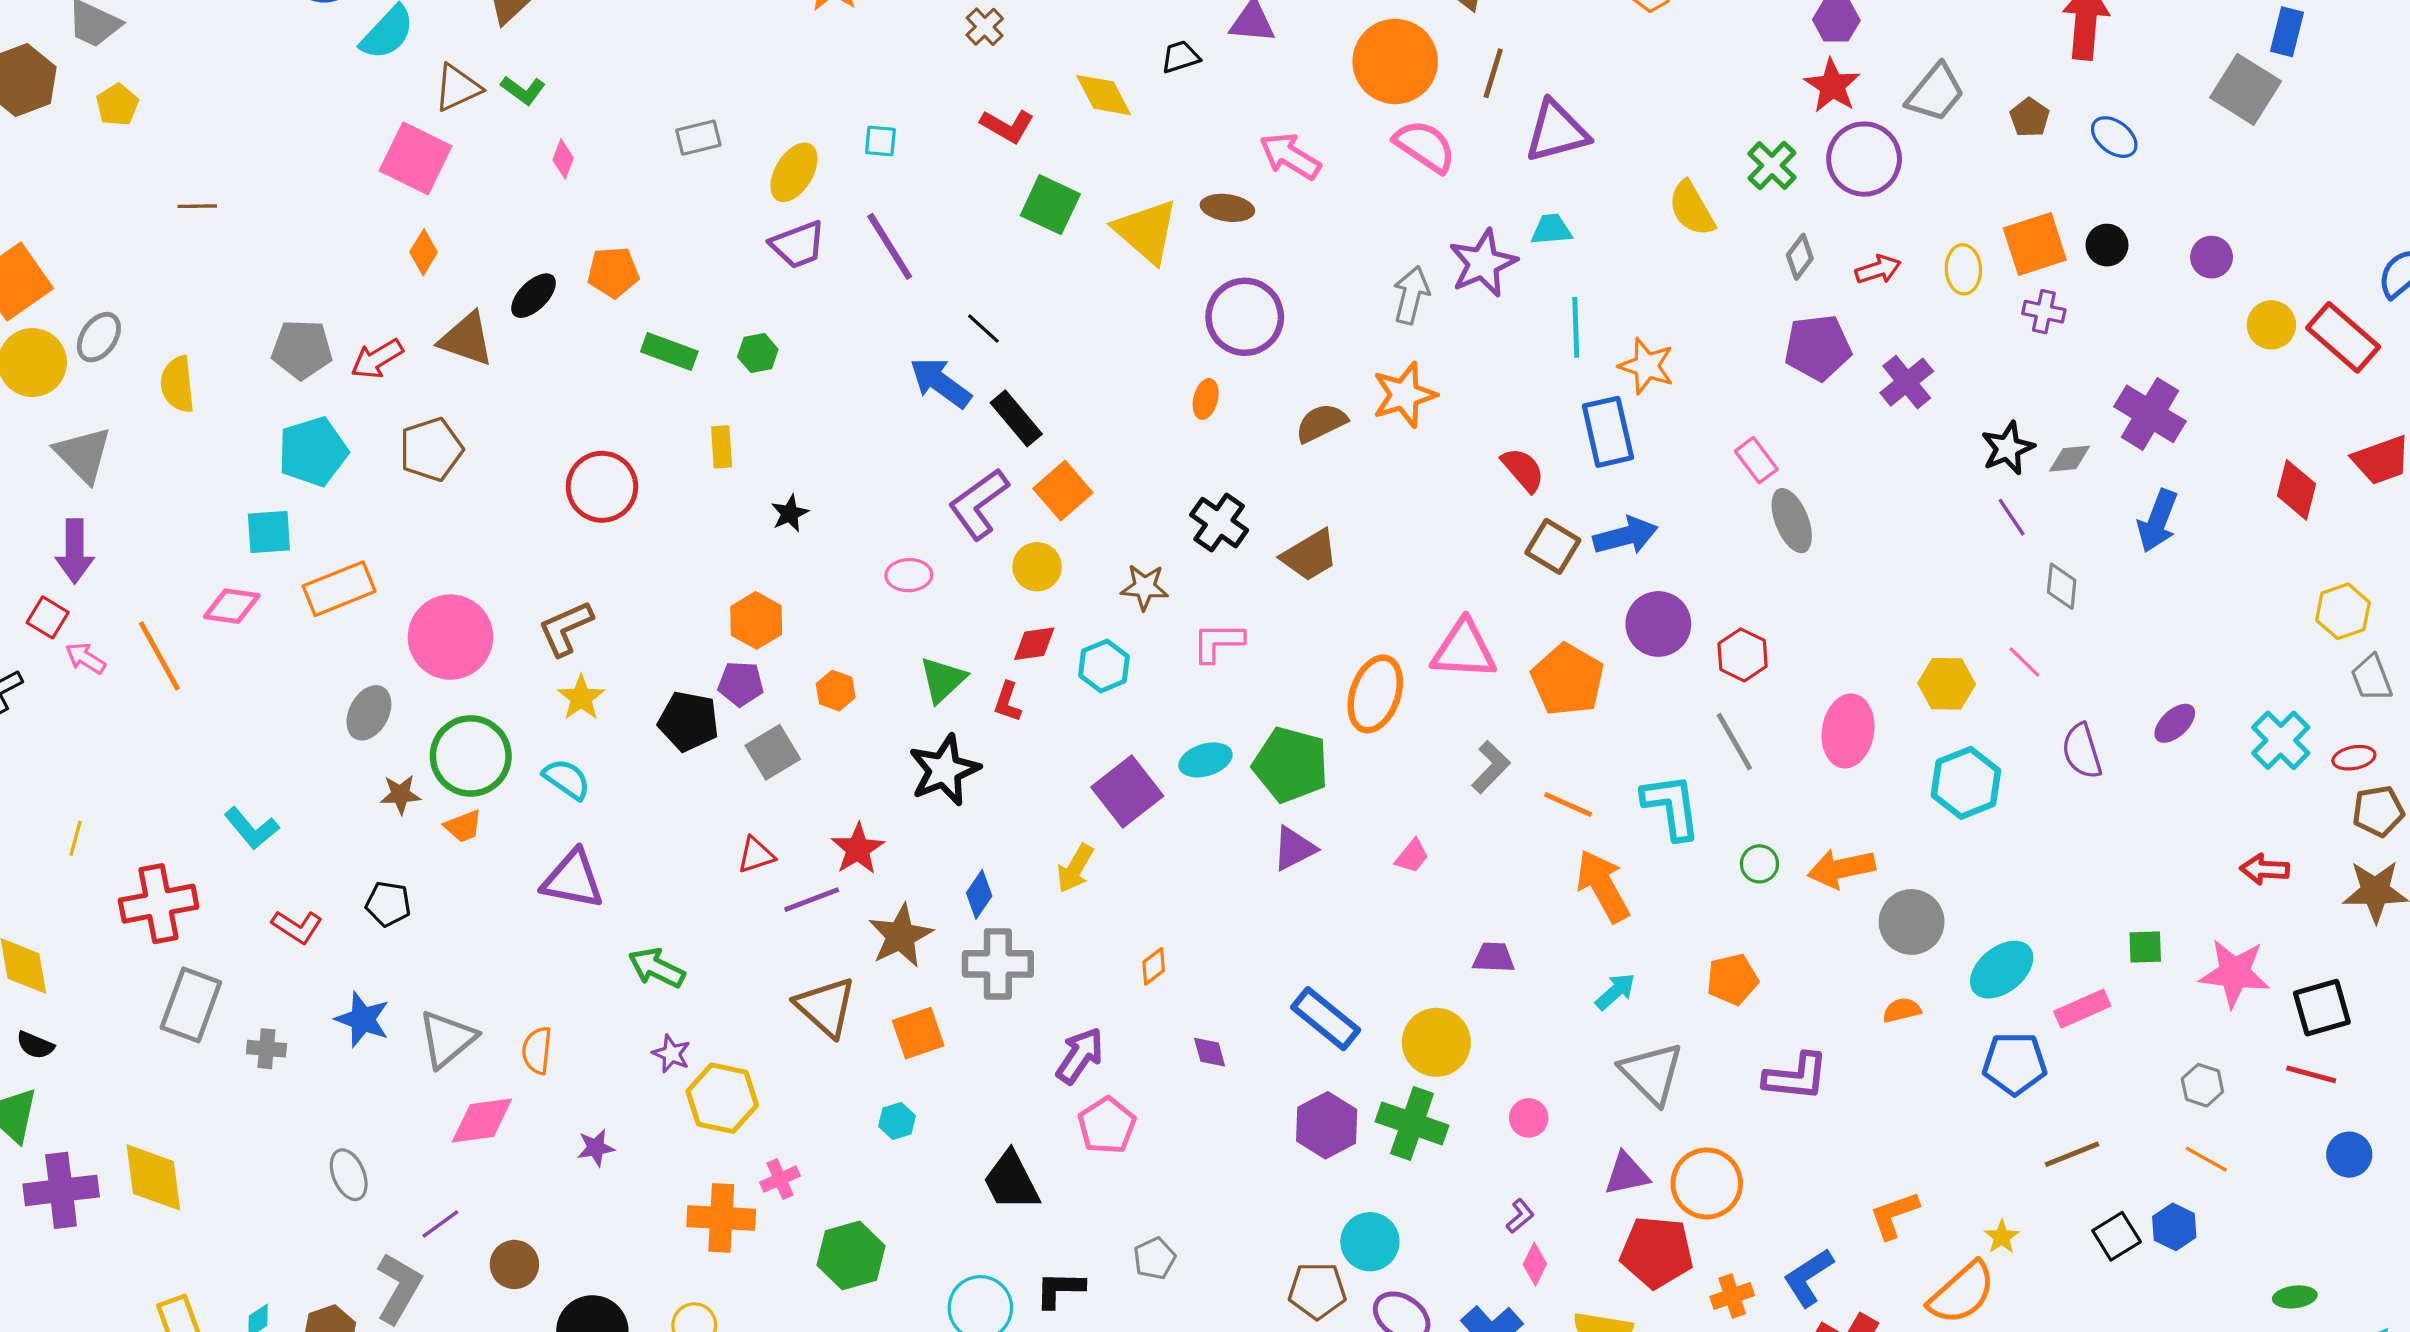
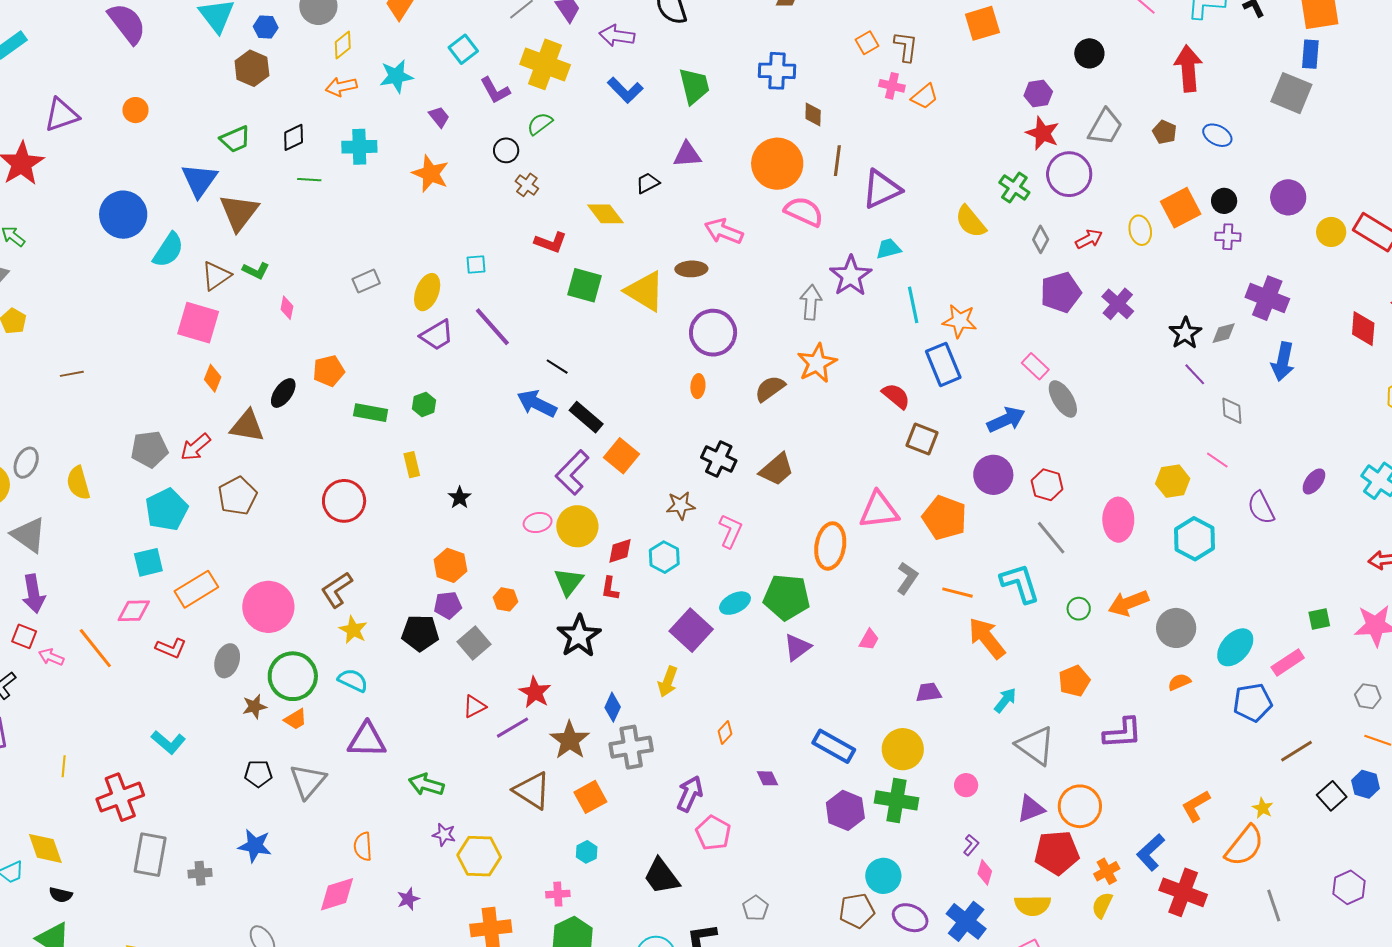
purple circle: (2212, 257) -> (1288, 197), size x1.4
purple cross: (2044, 312) -> (1228, 237), moved
blue arrow: (1625, 536) -> (1006, 420), moved
yellow circle: (1037, 567) -> (577, 526), moved, size x1.4
pink L-shape: (1218, 642) -> (730, 531), turned 124
red L-shape: (297, 927) -> (171, 648), moved
gray triangle: (447, 1039) -> (308, 781), moved
pink cross: (780, 1179) -> (558, 894), moved, turned 30

